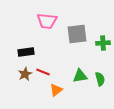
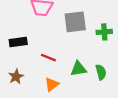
red line: (43, 72) -> (48, 58), moved
brown star: (25, 74) -> (16, 77), moved

